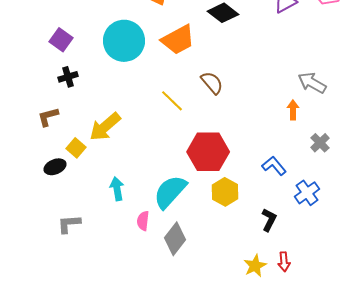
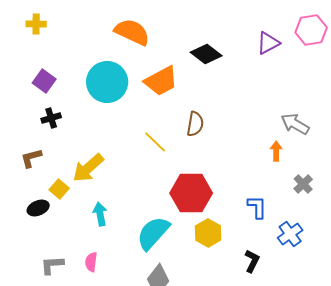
brown semicircle: (212, 83) -> (195, 124), turned 50
blue L-shape: (274, 166) -> (257, 207), turned 40
cyan arrow: (117, 189) -> (100, 214), moved
pink semicircle: (143, 221) -> (91, 262), moved

